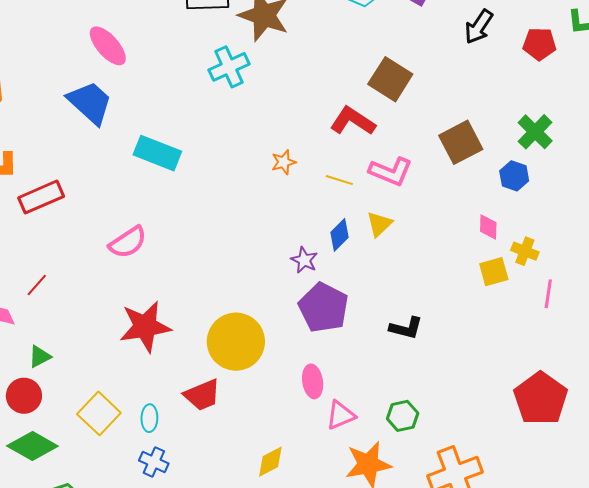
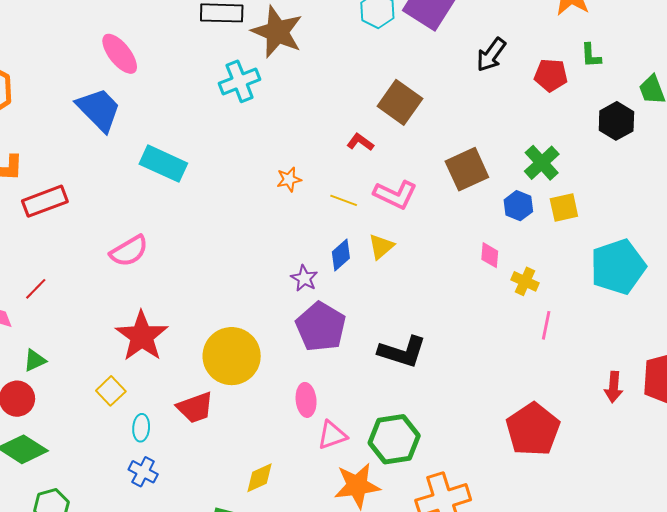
red L-shape: (353, 121) -> (360, 142), size x0.6
yellow square: (494, 272) -> (564, 207), moved
red star: (145, 327) -> (142, 336), turned -30
black L-shape: (406, 328) -> (402, 352), size x1.4
yellow square: (99, 413) -> (111, 391), moved, size x0.7
green hexagon: (403, 416) -> (394, 439), size x1.6

